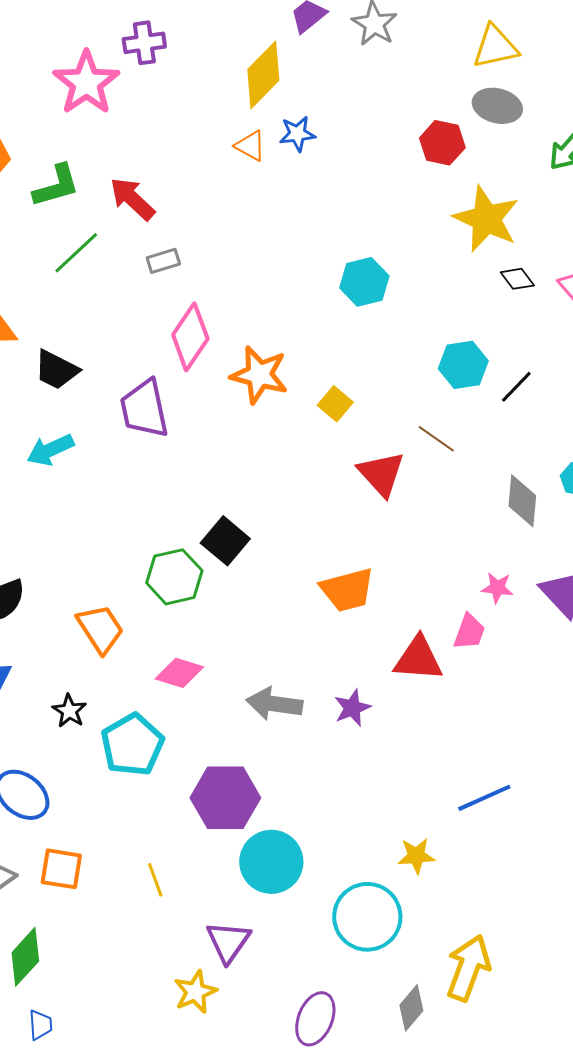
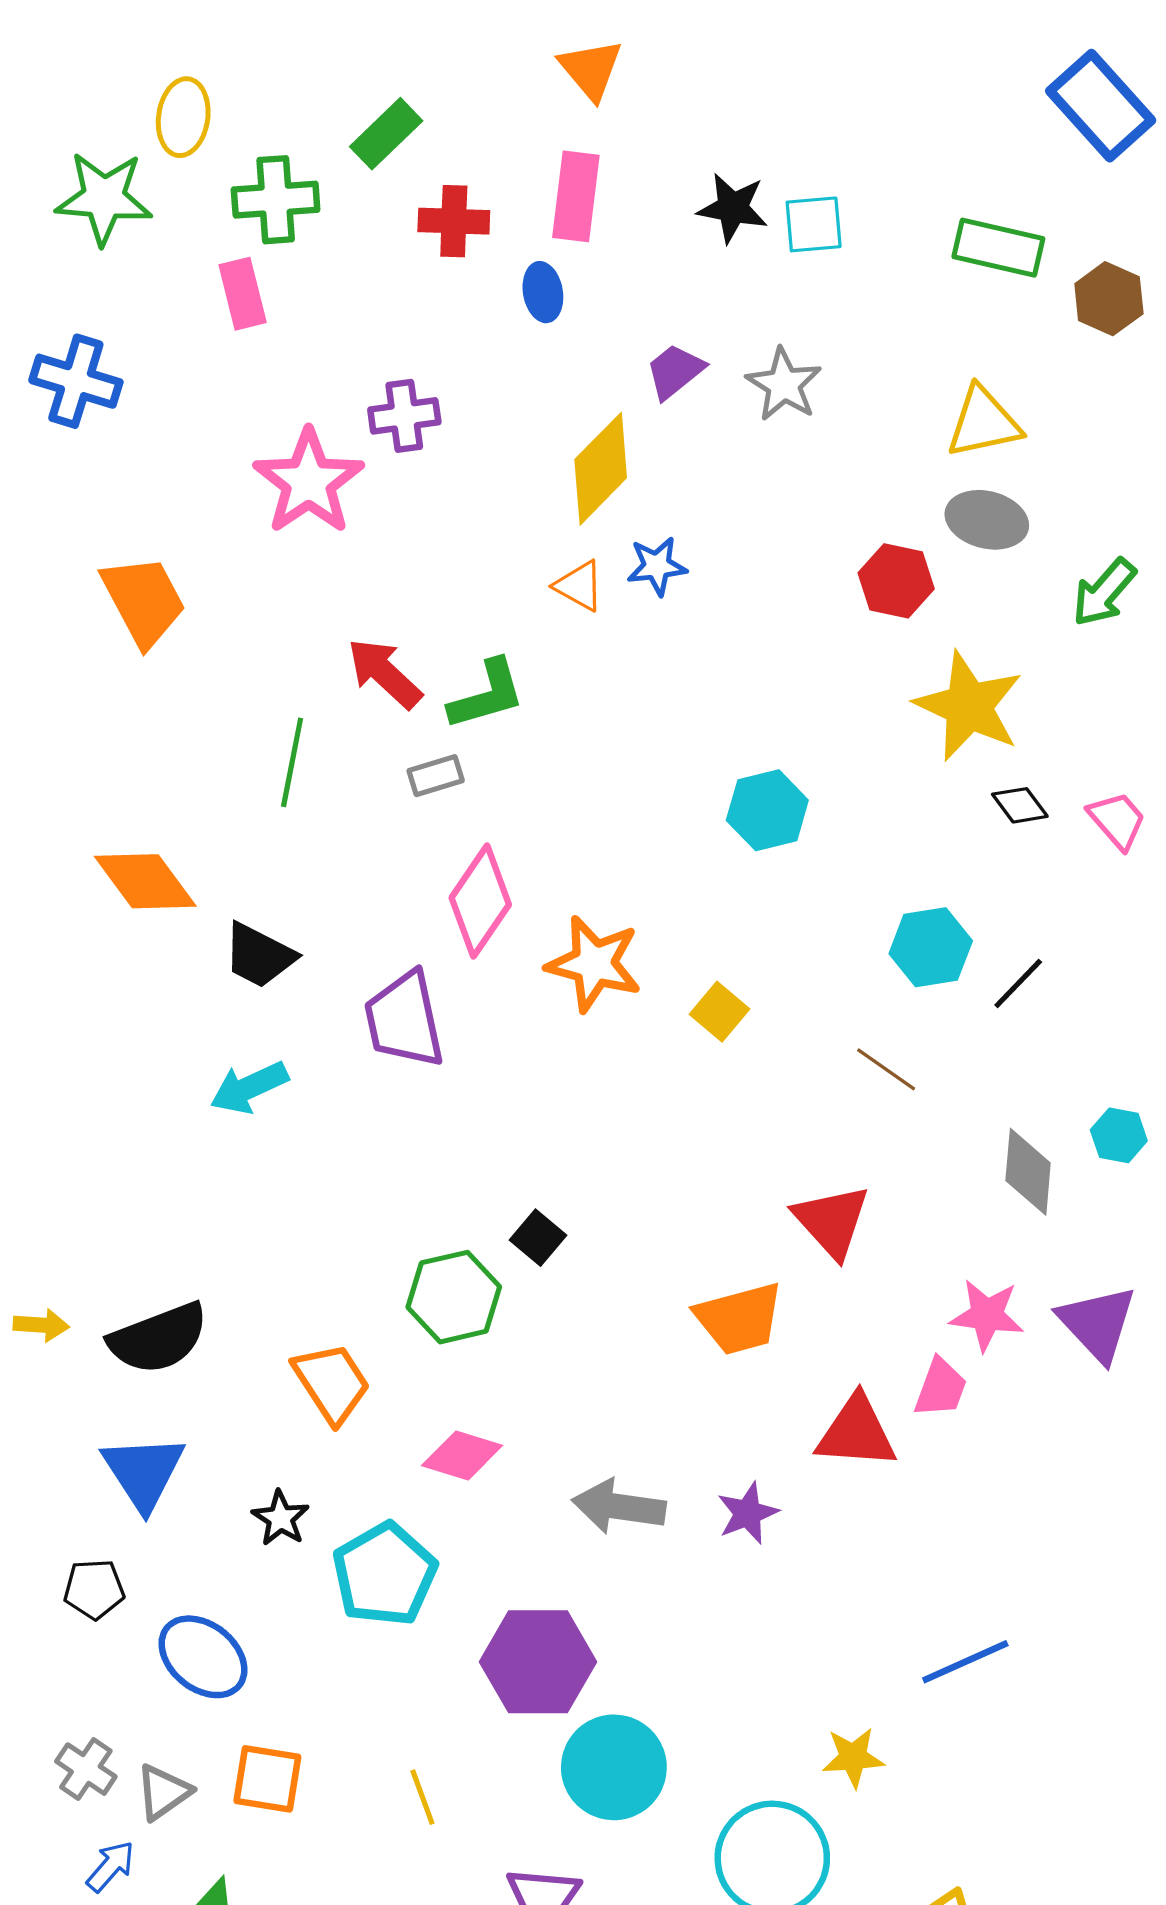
green L-shape: (56, 186) -> (487, 695), moved
green line: (76, 253) -> (292, 762), turned -36
red triangle: (381, 474) -> (832, 1221), moved
black square: (225, 541) -> (538, 1238), size x0.7
pink star: (497, 588) -> (987, 1315), size x1.4

